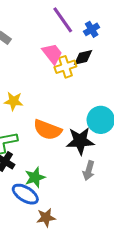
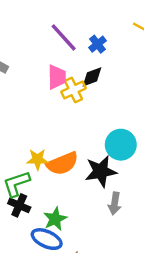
pink trapezoid: (52, 54) -> (57, 77), turned 45
yellow star: (14, 101) -> (38, 159), moved
orange semicircle: (48, 130) -> (62, 163), turned -36

